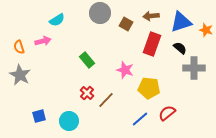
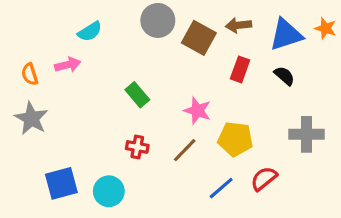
brown square: (126, 24) -> (199, 38), size x1.5
orange star: (206, 30) -> (326, 28), moved
red rectangle: (152, 44) -> (240, 69), size x0.7
gray cross: (194, 68) -> (307, 134), moved
red cross: (87, 93) -> (137, 147), turned -32
brown line: (106, 100) -> (185, 150), moved
blue square: (39, 116) -> (61, 183), size x1.5

